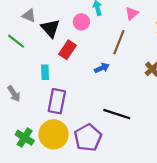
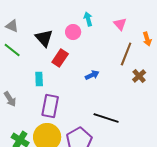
pink triangle: (132, 13) -> (120, 24), turned -32
gray triangle: (29, 15) -> (12, 26), moved
brown line: (119, 42) -> (126, 54), moved

